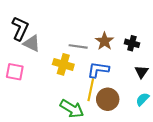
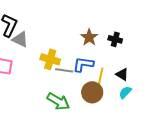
gray line: (78, 46) -> (64, 70), moved
black triangle: (141, 72) -> (122, 74), moved, turned -32
yellow line: (91, 90) -> (100, 78), moved

